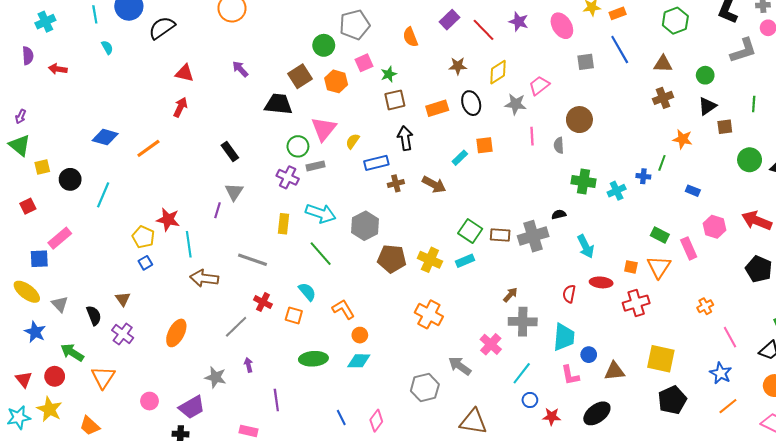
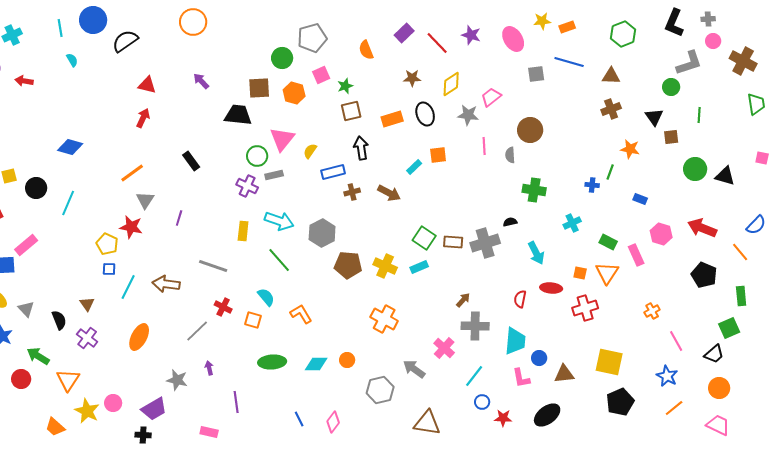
blue line: (620, 49) -> (569, 62), turned -44
green circle: (705, 75) -> (671, 87), moved
brown square: (300, 76) -> (259, 88), turned 30
black triangle: (707, 106) -> (654, 117), turned -30
orange line: (148, 148) -> (132, 173), moved
cyan cross: (617, 191) -> (572, 223), moved
gray triangle: (234, 192) -> (145, 200), moved
cyan line: (189, 244) -> (128, 287), moved, turned 35
blue square: (145, 263) -> (109, 269), turned 32
orange circle: (360, 335) -> (347, 360), moved
yellow star: (49, 409) -> (87, 411), moved

